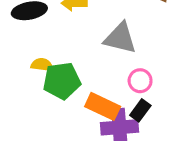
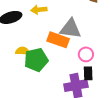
orange rectangle: (103, 106) -> (58, 40), moved
black rectangle: (140, 110) -> (88, 73), turned -32

